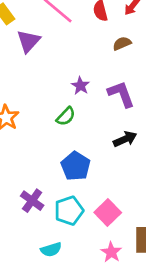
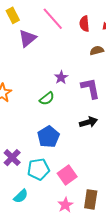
cyan semicircle: (51, 250) -> (21, 196), turned -35

